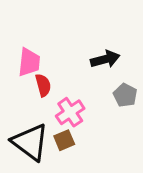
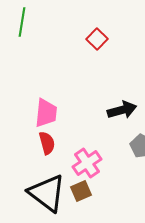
red semicircle: (43, 85) -> (47, 143), moved

